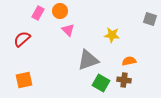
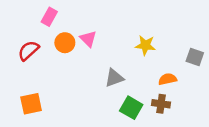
orange circle: (60, 11) -> (65, 43), moved
gray square: (150, 19) -> (195, 57), moved
gray triangle: (88, 60) -> (114, 78), size x0.7

